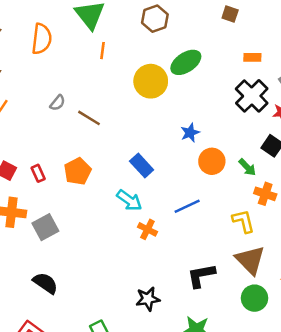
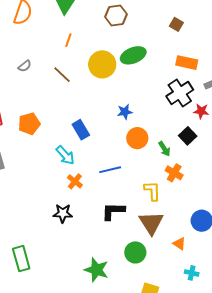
orange line: (103, 51) -> (68, 40), moved
orange rectangle: (252, 57) -> (187, 63), size x1.5
brown line: (89, 118) -> (62, 75), moved
black L-shape: (201, 276) -> (113, 211), moved
green circle: (255, 298) -> (135, 252), moved
black star: (148, 299) -> (63, 213), moved

